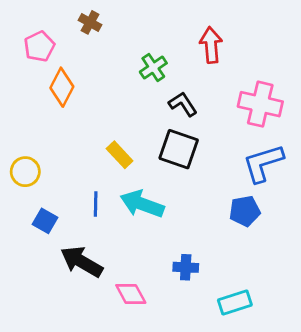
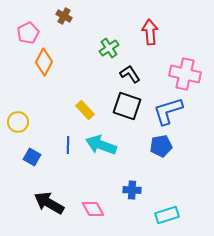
blue L-shape: (263, 163) -> (168, 111), moved
blue pentagon: (245, 211) -> (161, 146), moved
black arrow: (82, 262) -> (49, 203), moved

